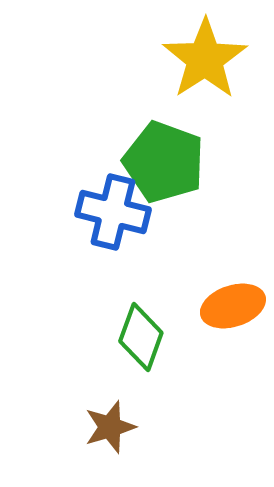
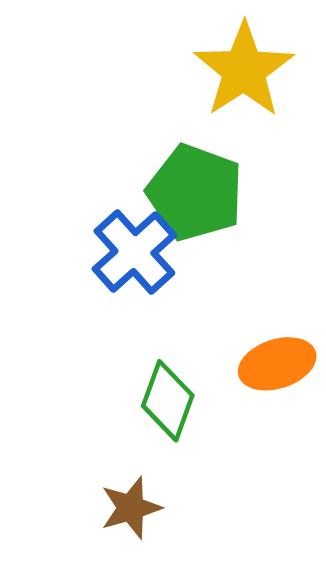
blue cross: (113, 212) -> (134, 252), turned 34

